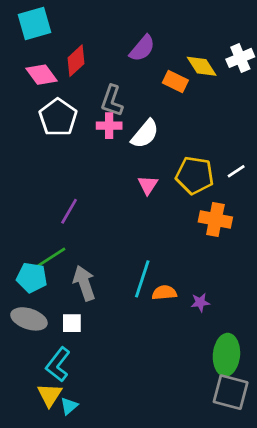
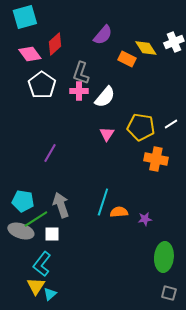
green line: (50, 258) -> (36, 219), moved
gray square: (231, 392) -> (169, 293), moved, size x0.6

